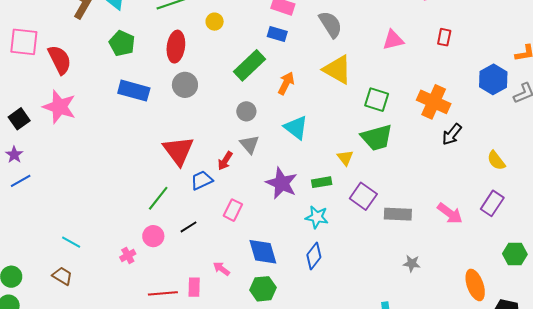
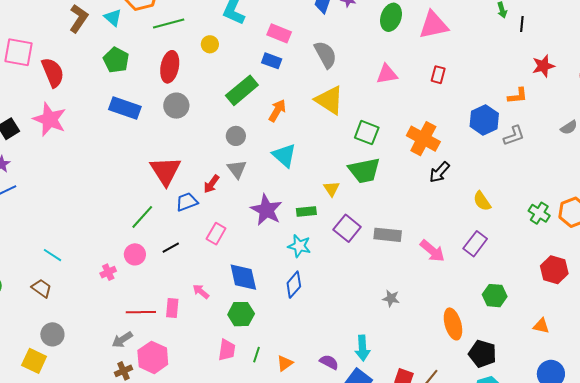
gray rectangle: (398, 214) -> (388, 235), moved

